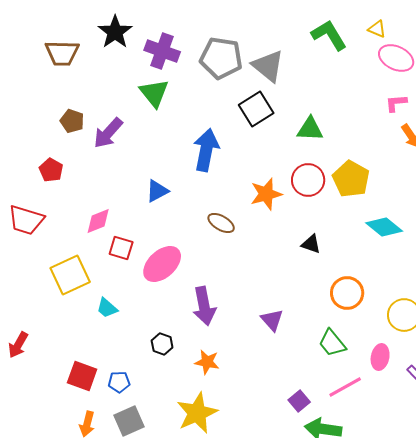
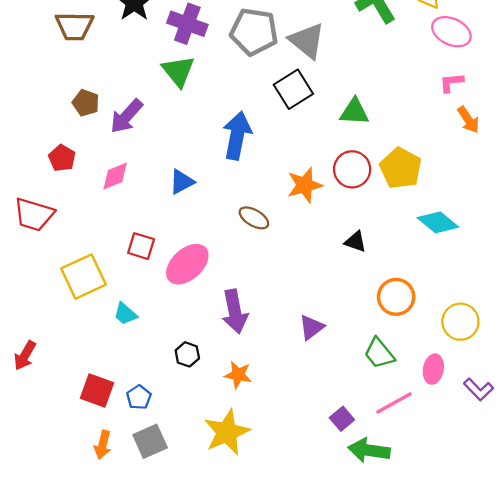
pink diamond: (98, 221) -> (115, 176), moved
purple triangle: (272, 320) -> (311, 327), turned 35
blue pentagon: (119, 382) -> (139, 397), turned -30

